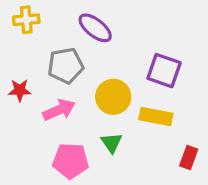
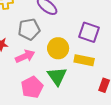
green triangle: (112, 143) -> (57, 76), size x1.5
pink pentagon: (71, 161) -> (32, 87), turned -30

